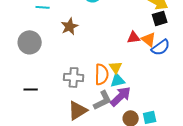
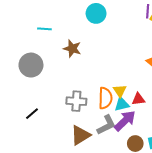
brown star: (70, 26) -> (72, 49), turned -30
red triangle: (134, 37) -> (138, 99), moved
black line: (31, 89) -> (32, 114), turned -40

